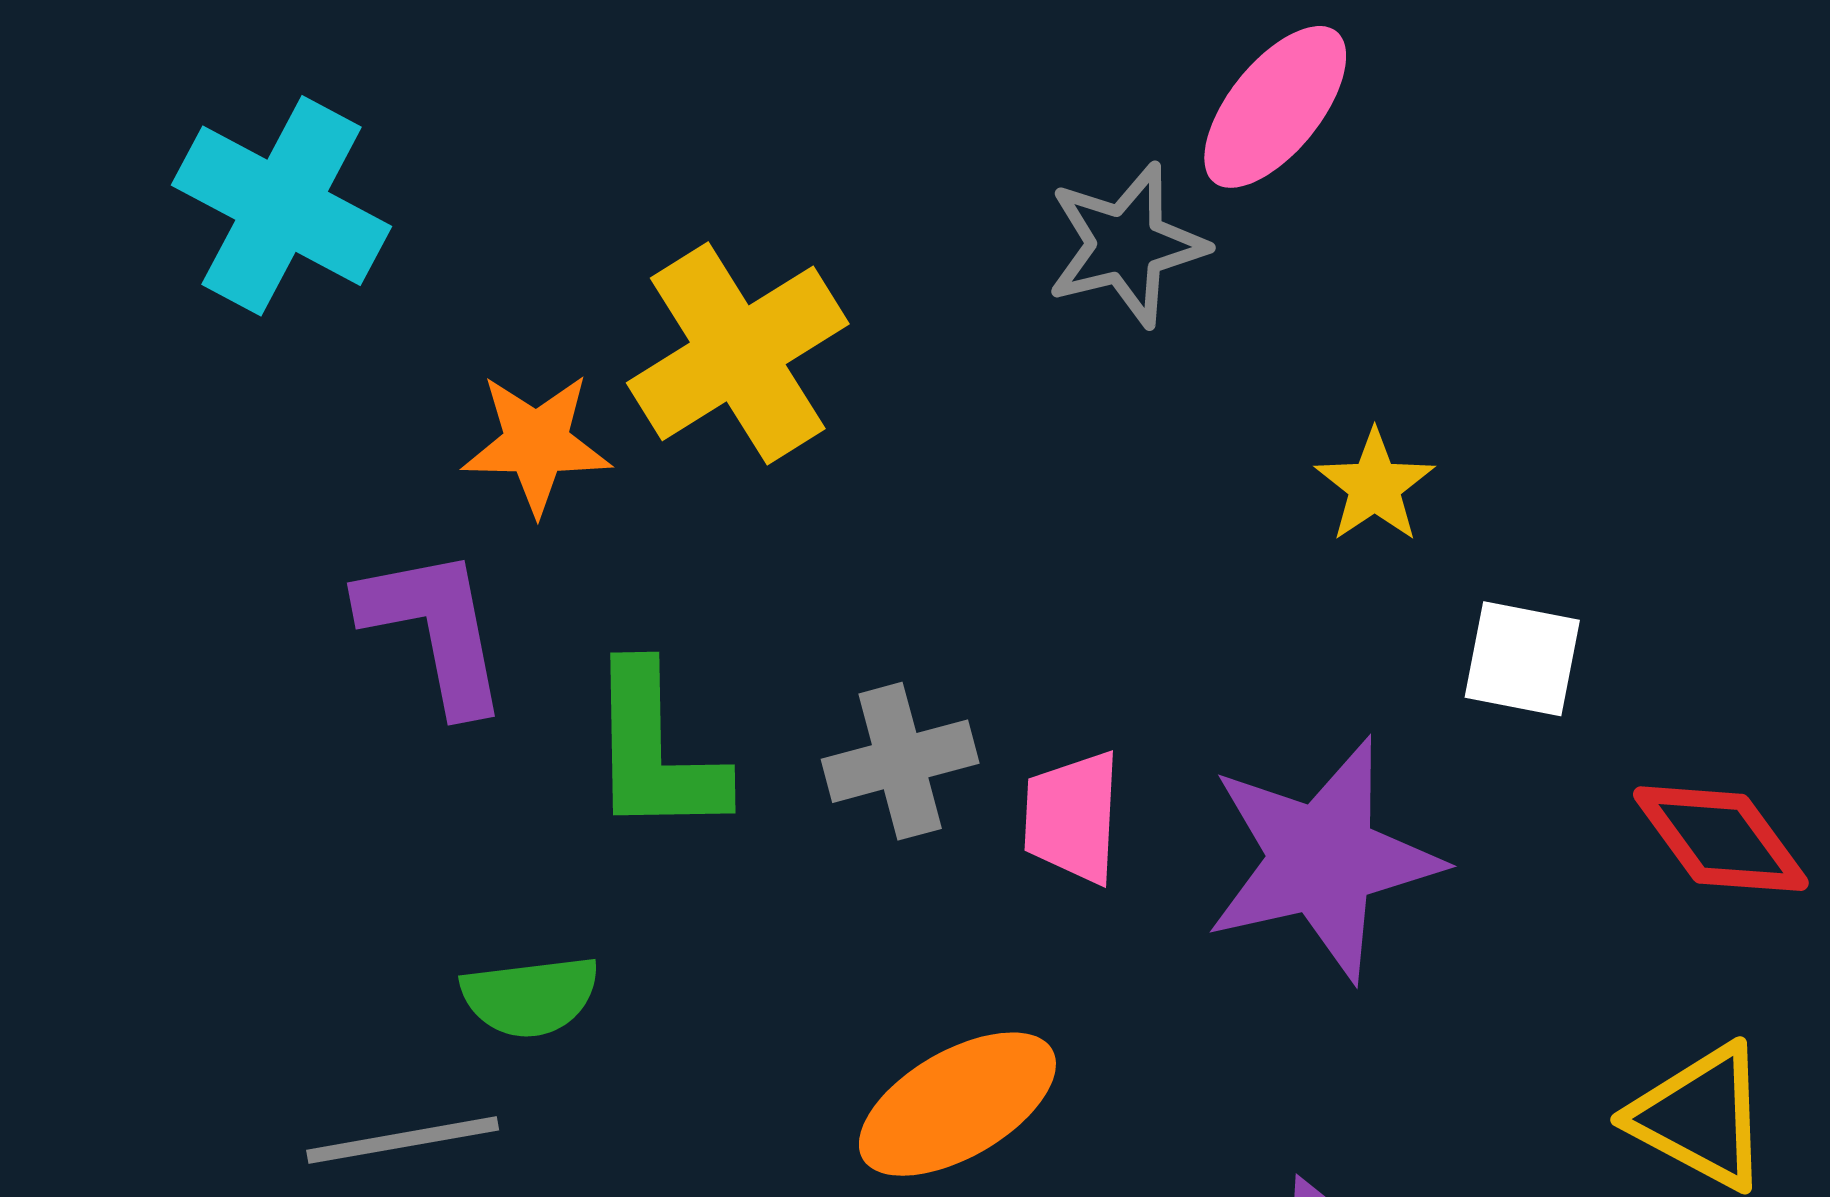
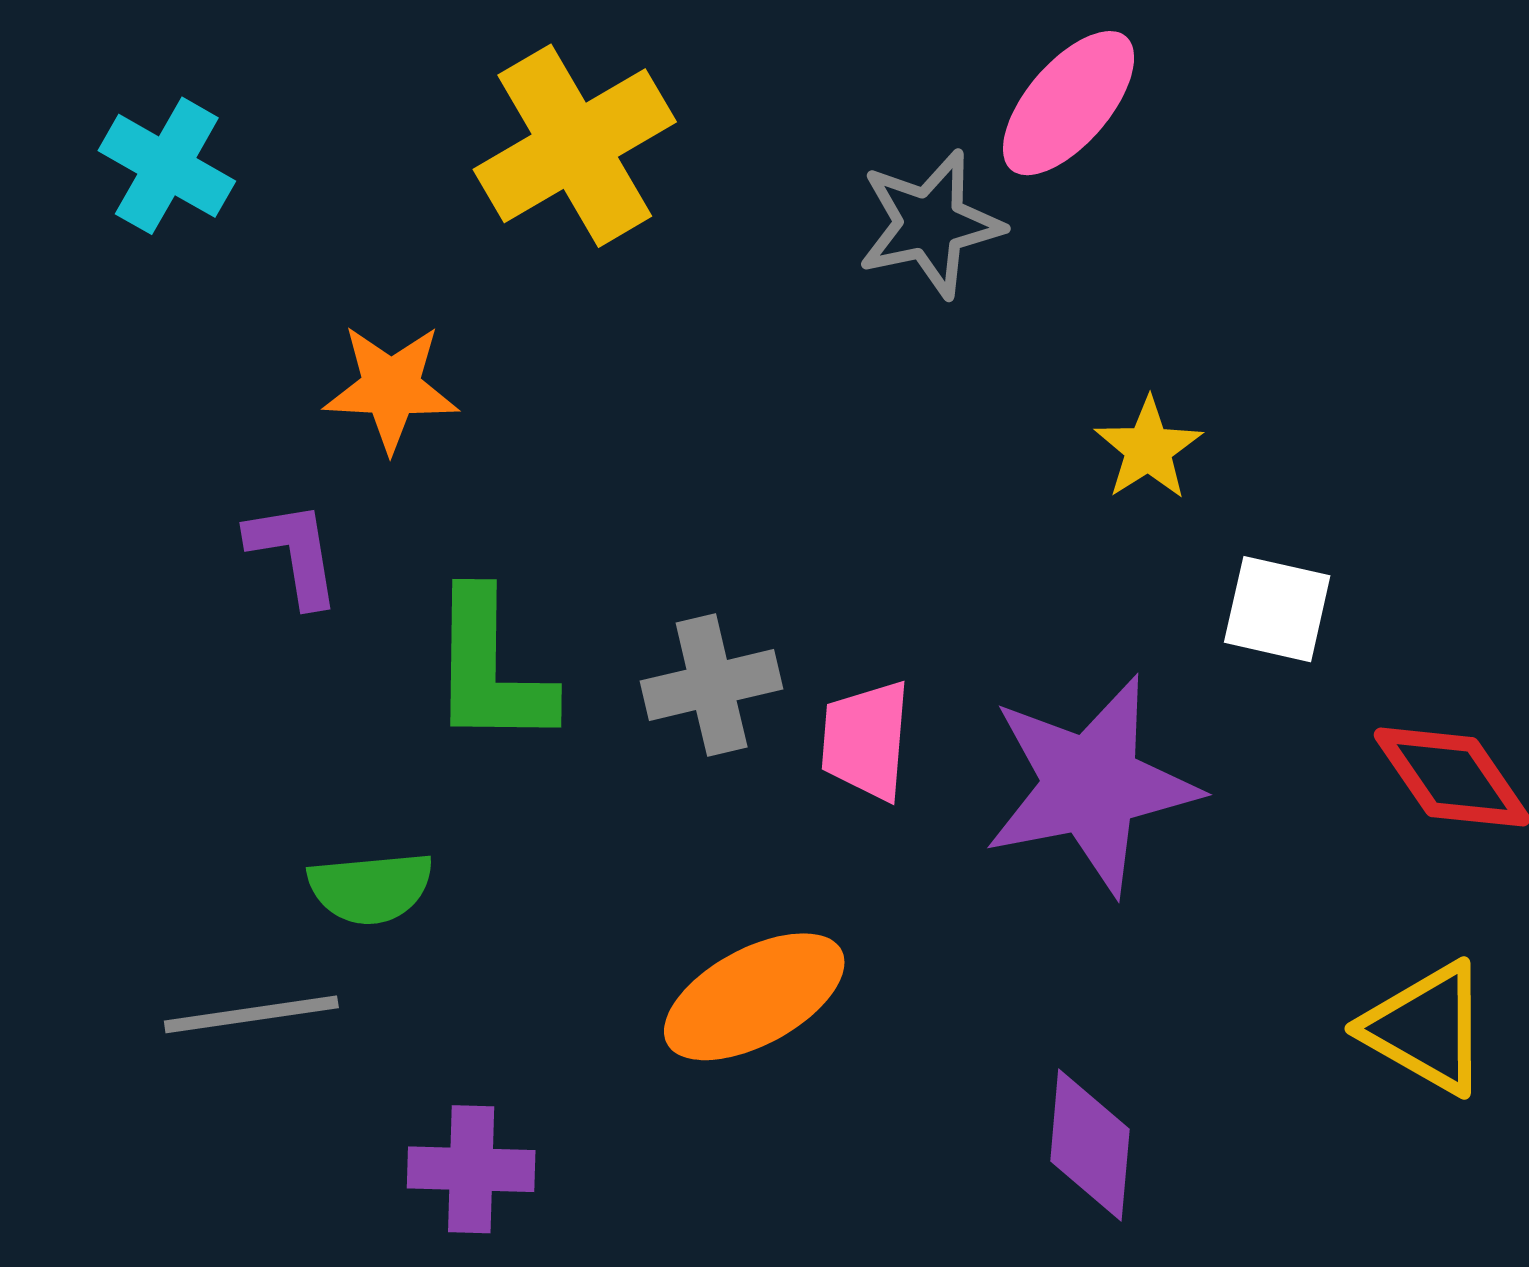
cyan cross: (282, 206) -> (167, 166), size x0.7
yellow cross: (738, 353) -> (575, 146), moved
purple L-shape: (435, 629) -> (294, 553), size x0.7

